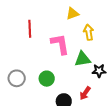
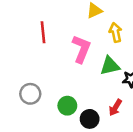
pink L-shape: (60, 44) -> (81, 49), turned 35
green circle: (47, 79) -> (67, 106), moved

